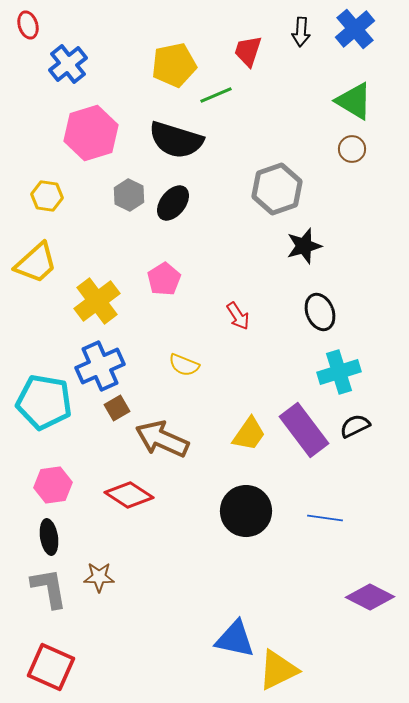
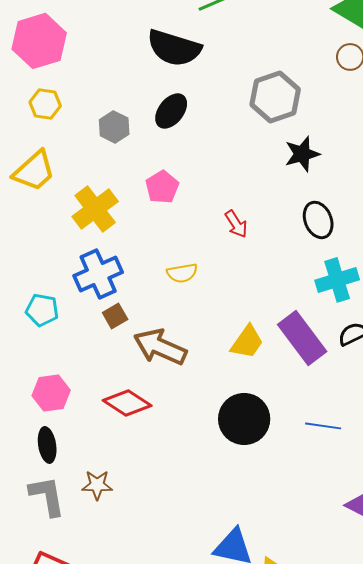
pink hexagon: (91, 133) -> (39, 41), moved
gray hexagon: (129, 195) -> (114, 127), moved
yellow semicircle: (184, 365) -> (182, 273), turned -32
cyan pentagon: (44, 402) -> (42, 310), size x0.6

